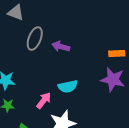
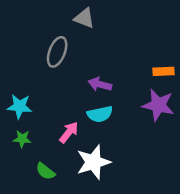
gray triangle: (16, 13) -> (84, 18), moved
purple arrow: (61, 47) -> (100, 84), moved

